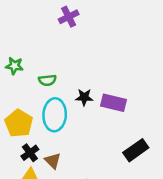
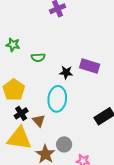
purple rectangle: (113, 103) -> (90, 66), moved
cyan ellipse: (55, 115) -> (57, 99), moved

